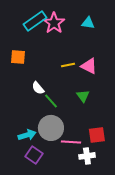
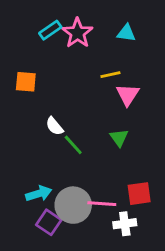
cyan rectangle: (35, 21) -> (50, 30), size x0.7
yellow line: (68, 65) -> (110, 75), moved
pink triangle: (89, 66) -> (128, 95), turned 36
gray circle: (51, 128) -> (73, 205), moved

